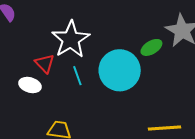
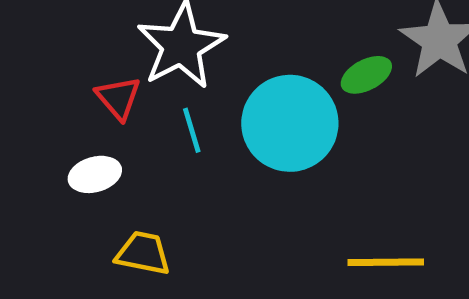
white ellipse: (30, 85) -> (95, 174), moved, turned -35

